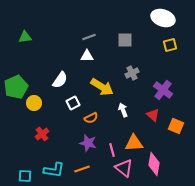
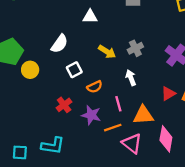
gray cross: (132, 73) -> (135, 48), moved
yellow arrow: (102, 87) -> (107, 52), size x0.7
red triangle: (153, 115) -> (168, 94), moved, turned 48
red cross: (42, 134) -> (64, 105), moved
pink line: (112, 150) -> (118, 104), moved
orange line: (82, 169) -> (113, 128), moved

